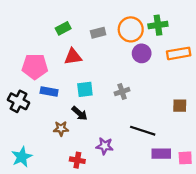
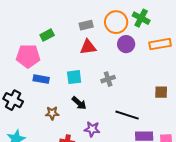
green cross: (158, 25) -> (141, 18), turned 36
green rectangle: (63, 28) -> (47, 35), moved
red triangle: (73, 57) -> (88, 47), moved
black cross: (19, 101) -> (13, 100), moved
black arrow: (80, 113) -> (79, 103), moved

